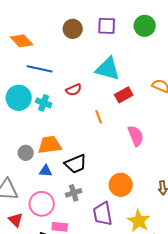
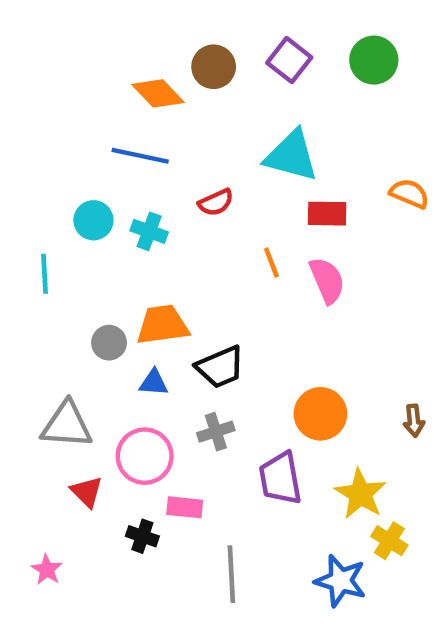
purple square: (107, 26) -> (289, 60), turned 36
orange diamond: (22, 41) -> (158, 93), moved
red rectangle: (124, 95) -> (327, 214), turned 30
cyan circle: (19, 98) -> (93, 220), size x0.7
pink semicircle: (136, 136) -> (327, 280), moved

